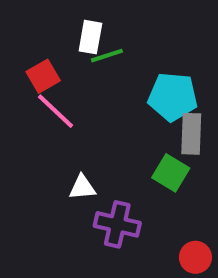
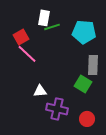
cyan pentagon: (173, 97) -> (84, 32), moved
red circle: (195, 257) -> (87, 119), moved

